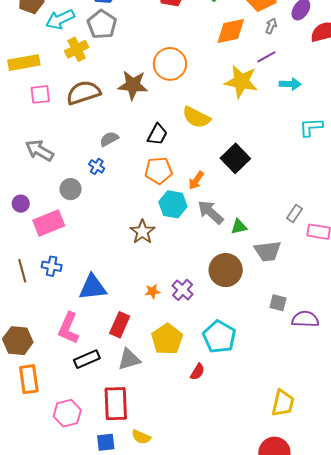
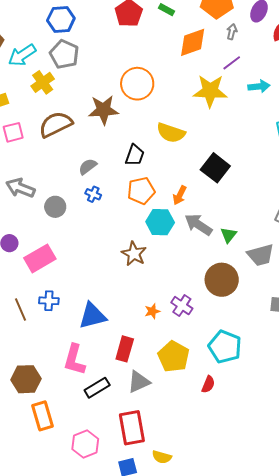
blue cross: (97, 166) -> (93, 194), moved
gray circle: (71, 189) -> (55, 207), moved
green triangle: (239, 227) -> (229, 235), turned -30

